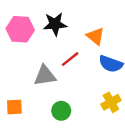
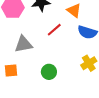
gray triangle: (45, 76) -> (24, 44), moved

